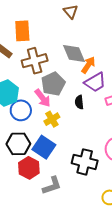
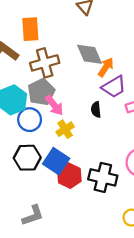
gray pentagon: (53, 84) -> (41, 92), moved
red hexagon: (29, 168) -> (69, 176), moved
gray L-shape: (52, 186) -> (33, 215), moved

